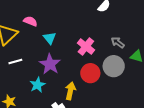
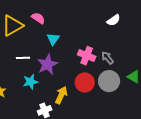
gray arrow: (118, 42) -> (107, 58), moved
pink cross: (86, 46) -> (87, 56), turned -30
white line: (15, 61) -> (23, 58), moved

